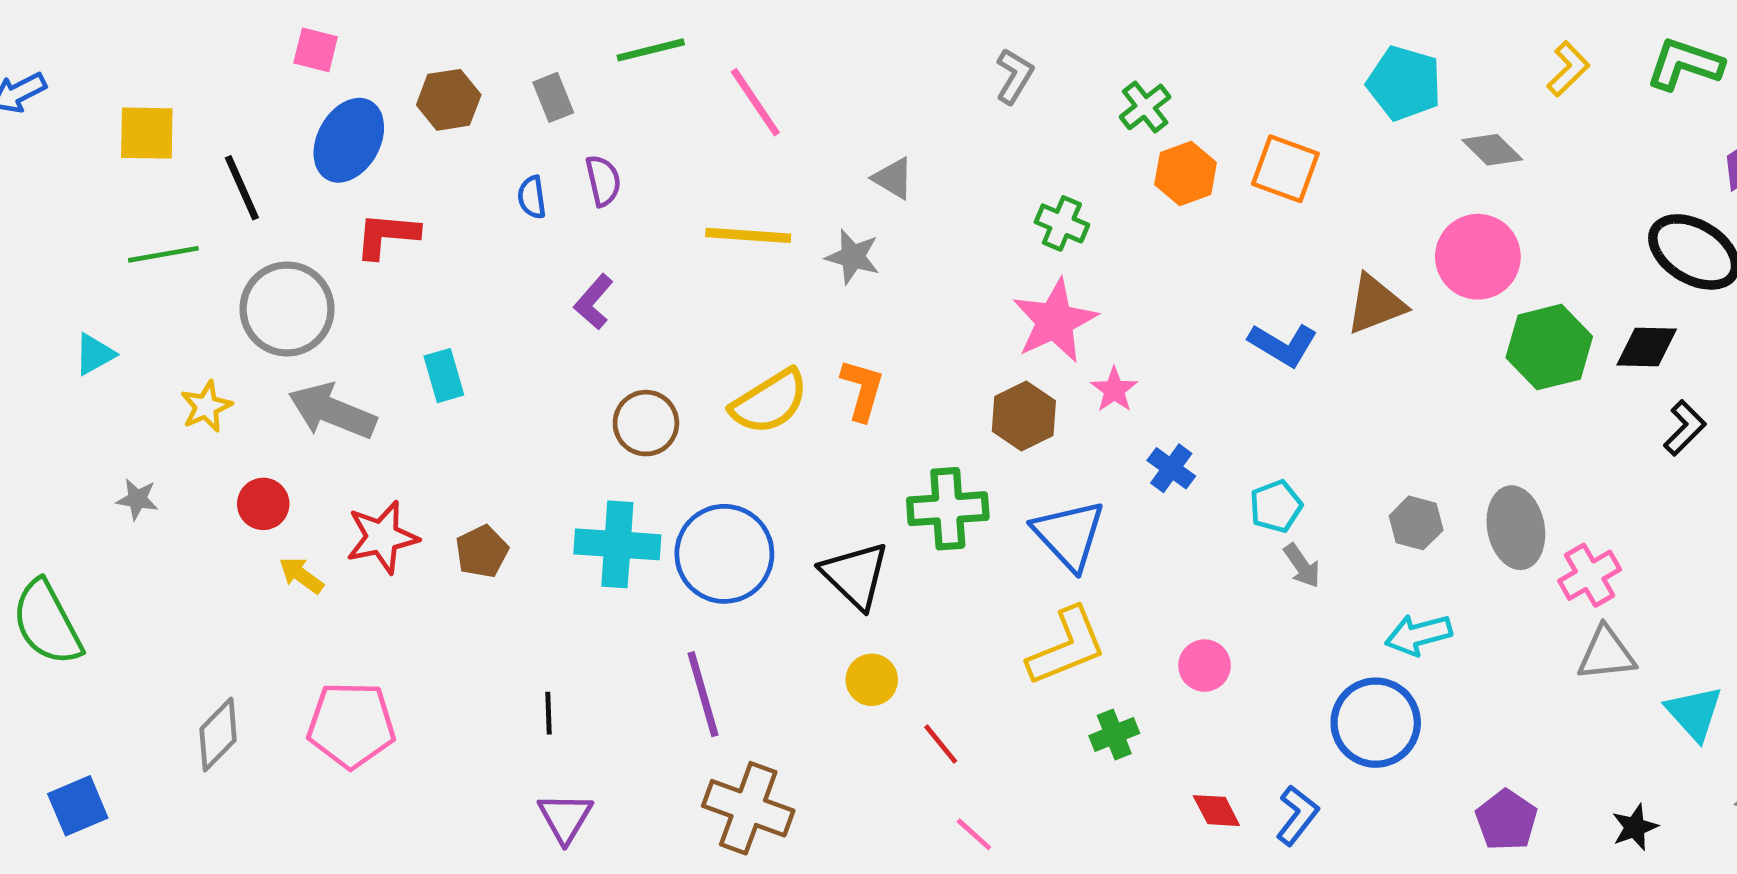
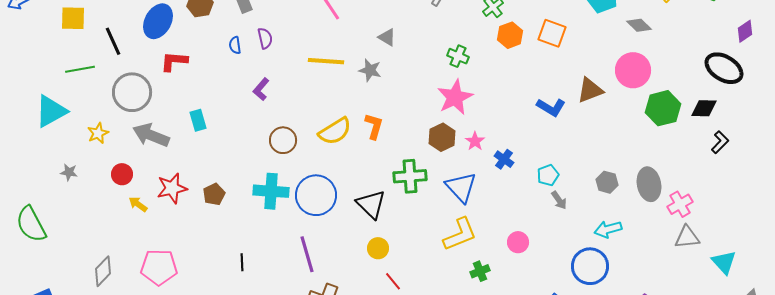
cyan triangle: (94, 354) -> (51, 111), size x1.8
pink star: (1114, 390) -> (475, 141), moved
red line: (941, 744) -> (393, 281), moved

